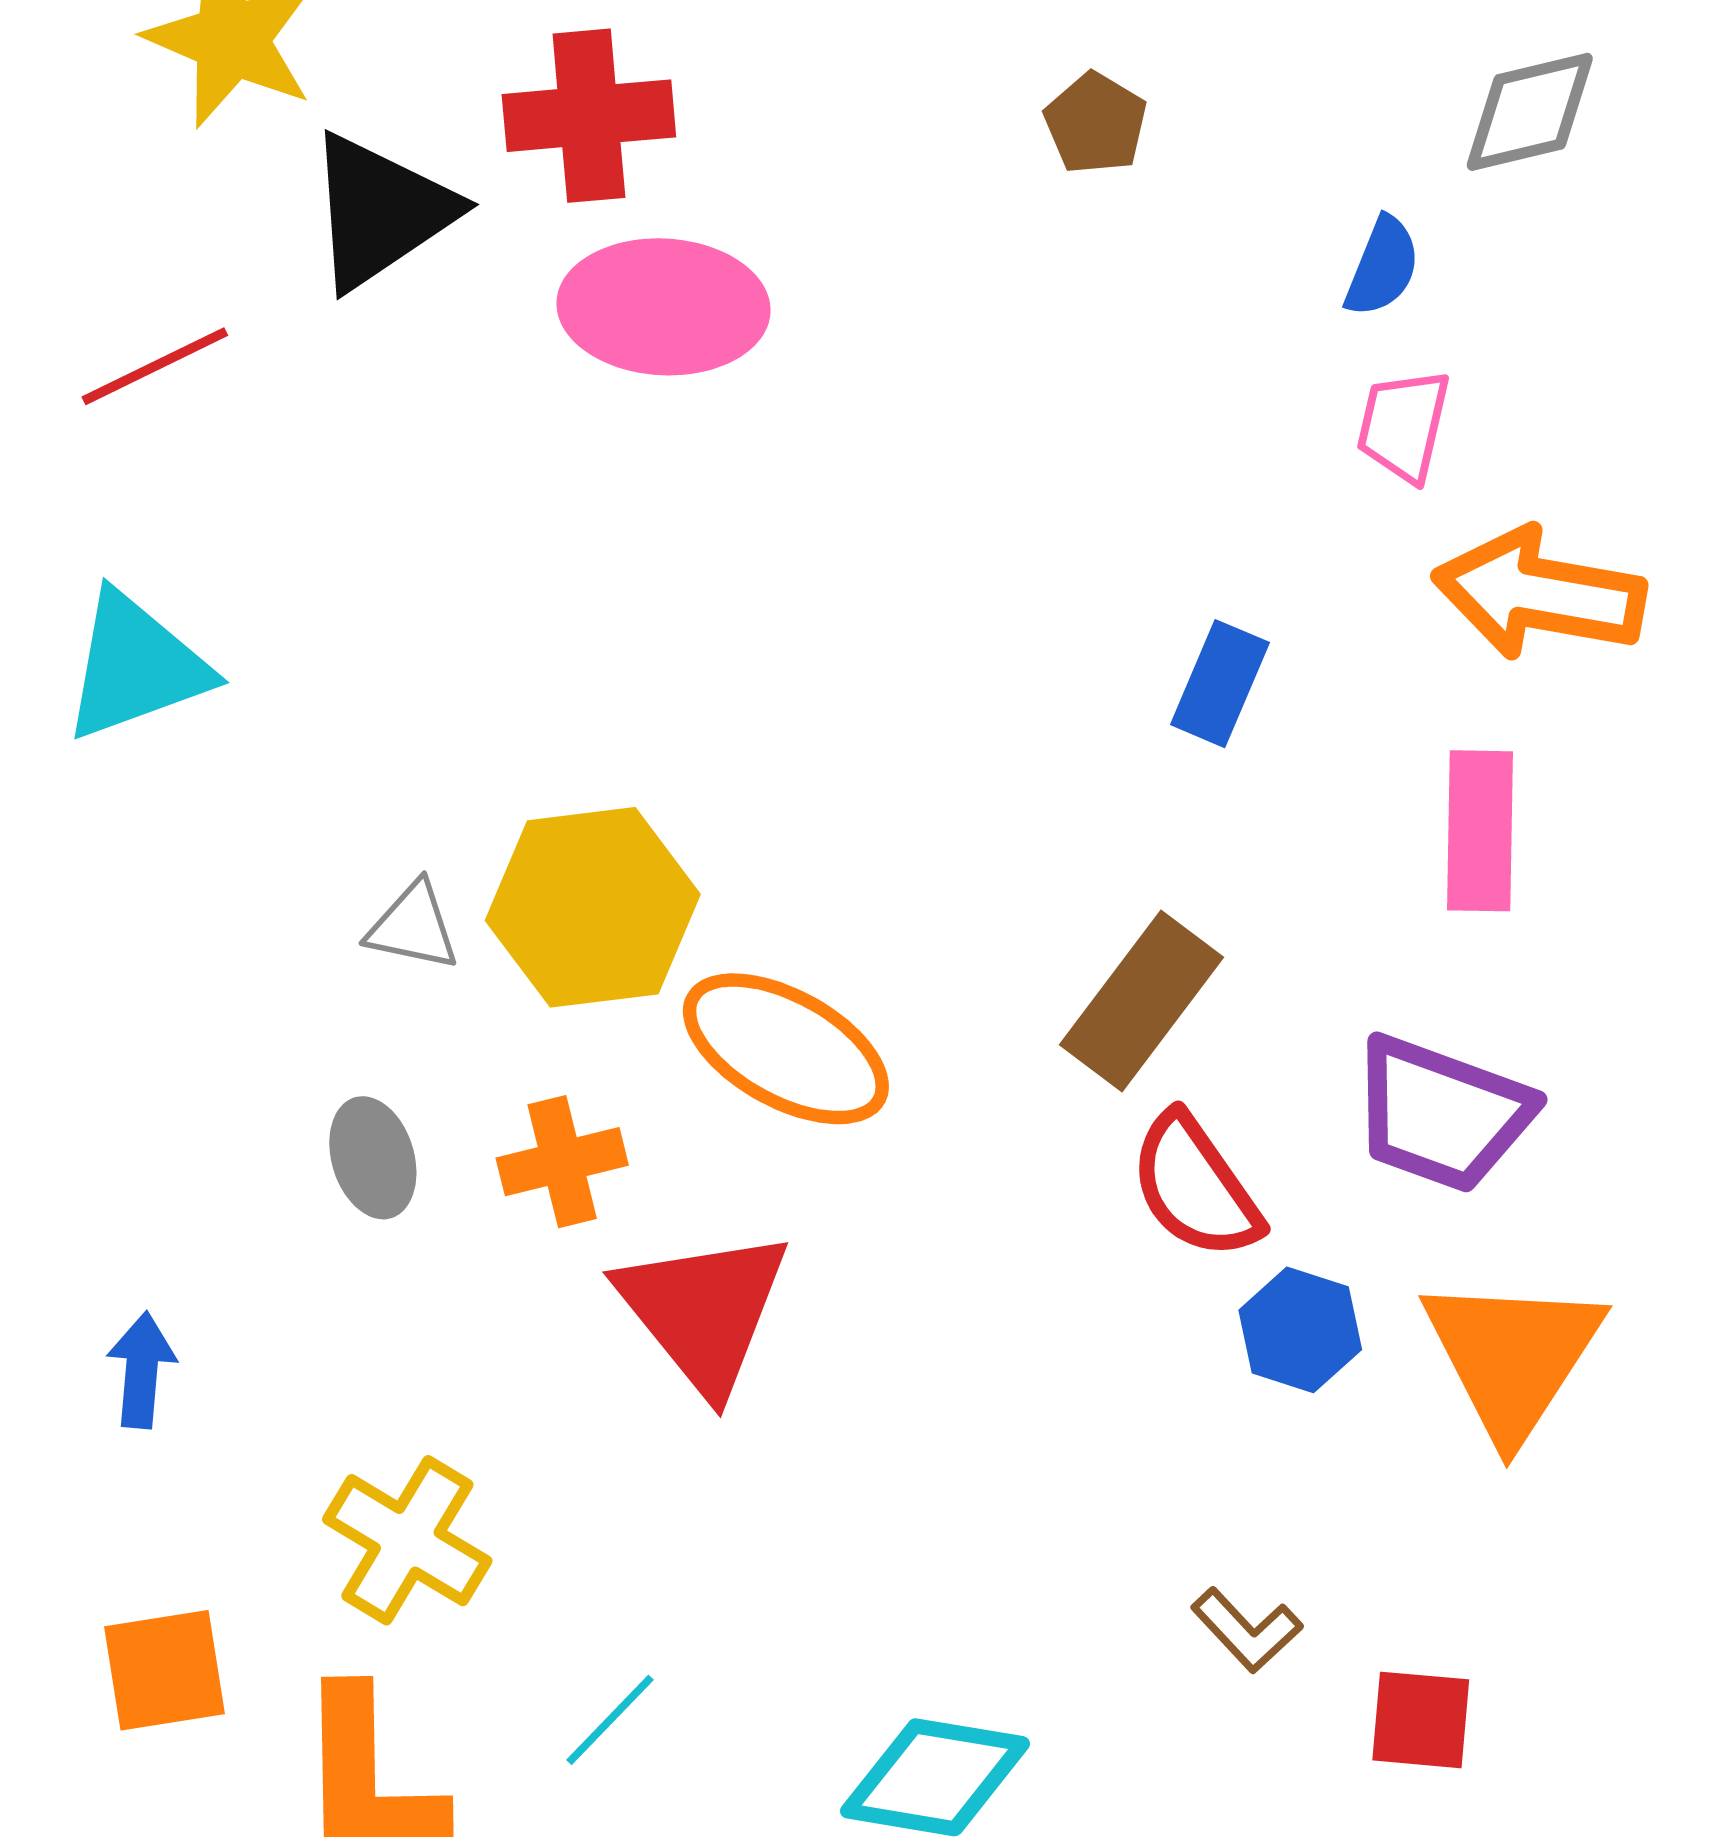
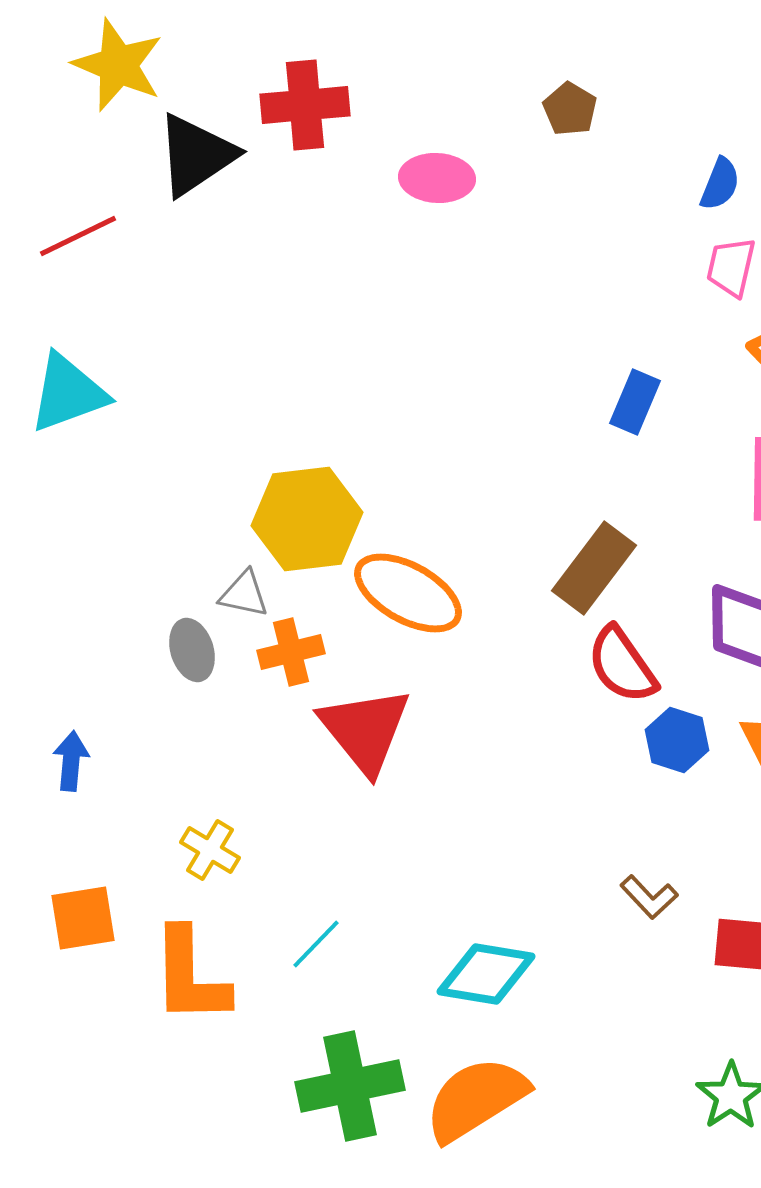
pink ellipse: (664, 307) -> (437, 178), moved, size x0.7
gray triangle: (413, 926) -> (244, 594), moved
yellow cross: (407, 1540) -> (210, 850), size x0.7

